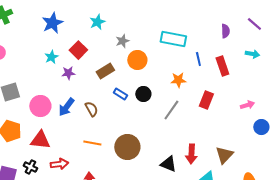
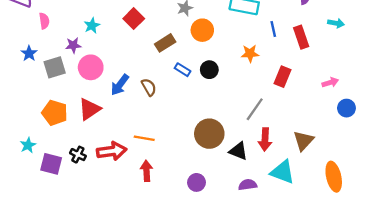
cyan star: (51, 57) -> (92, 25), moved
purple star: (68, 73) -> (73, 45), moved
pink circle: (40, 106) -> (91, 67), moved
gray line: (171, 110) -> (255, 109), moved
red triangle: (40, 140) -> (90, 109), moved, turned -40
orange line: (92, 143) -> (144, 138), moved
brown circle: (127, 147) -> (209, 134), moved
red arrow: (59, 164) -> (112, 151), size x1.4

